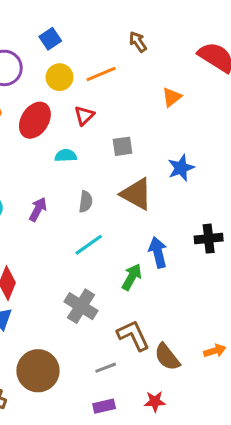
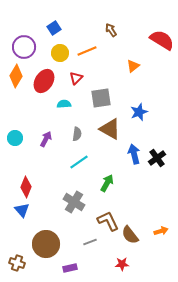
gray square: (123, 146) -> (101, 98), size x1.5
black cross: (209, 239) -> (157, 158), turned -30
blue arrow: (158, 252) -> (134, 154), moved
purple rectangle: (104, 406) -> (70, 268), moved

